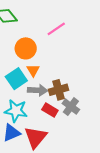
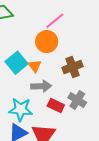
orange circle: (26, 48) -> (47, 42), moved
cyan square: (16, 79) -> (17, 63), moved
brown cross: (59, 90) -> (73, 67), moved

